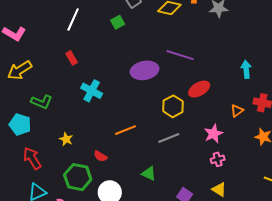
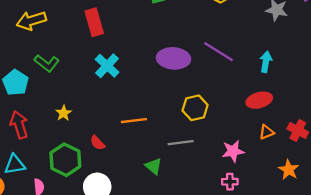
red rectangle: (72, 58) -> (94, 22), size x1.6
cyan arrow: (246, 69) -> (266, 62), moved
red ellipse: (199, 89) -> (259, 100), moved
green triangle: (149, 174) -> (154, 166), moved

